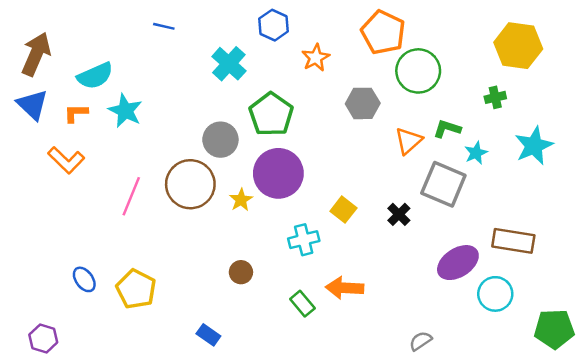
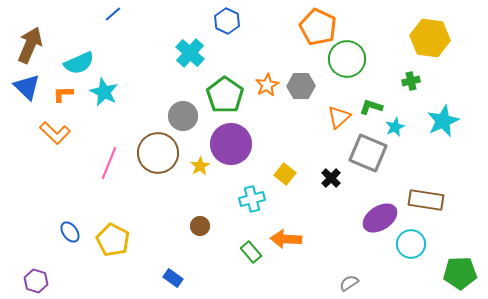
blue line: (164, 26) -> (113, 14), moved, turned -54
orange star: (316, 58) -> (267, 85), moved

